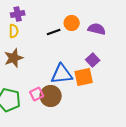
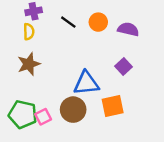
black line: (54, 32) -> (68, 22), moved, turned 56
orange square: (84, 77) -> (113, 106), moved
pink square: (37, 94) -> (43, 117), moved

